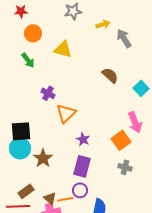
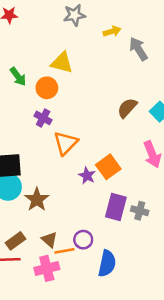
orange circle: (33, 33) -> (47, 88), moved
brown semicircle: (110, 75) -> (127, 108), moved, turned -90
orange square: (121, 140) -> (108, 167), moved
purple rectangle: (82, 166) -> (116, 207), moved
brown triangle: (50, 198) -> (49, 240), moved

